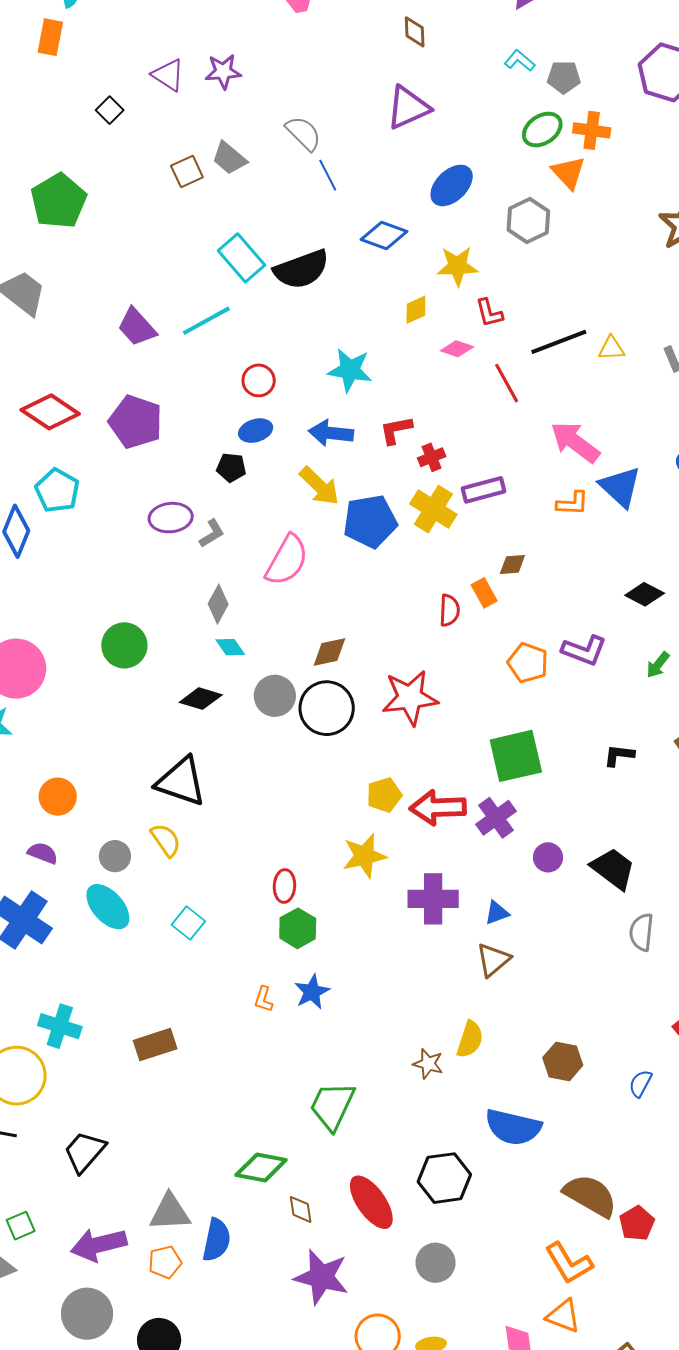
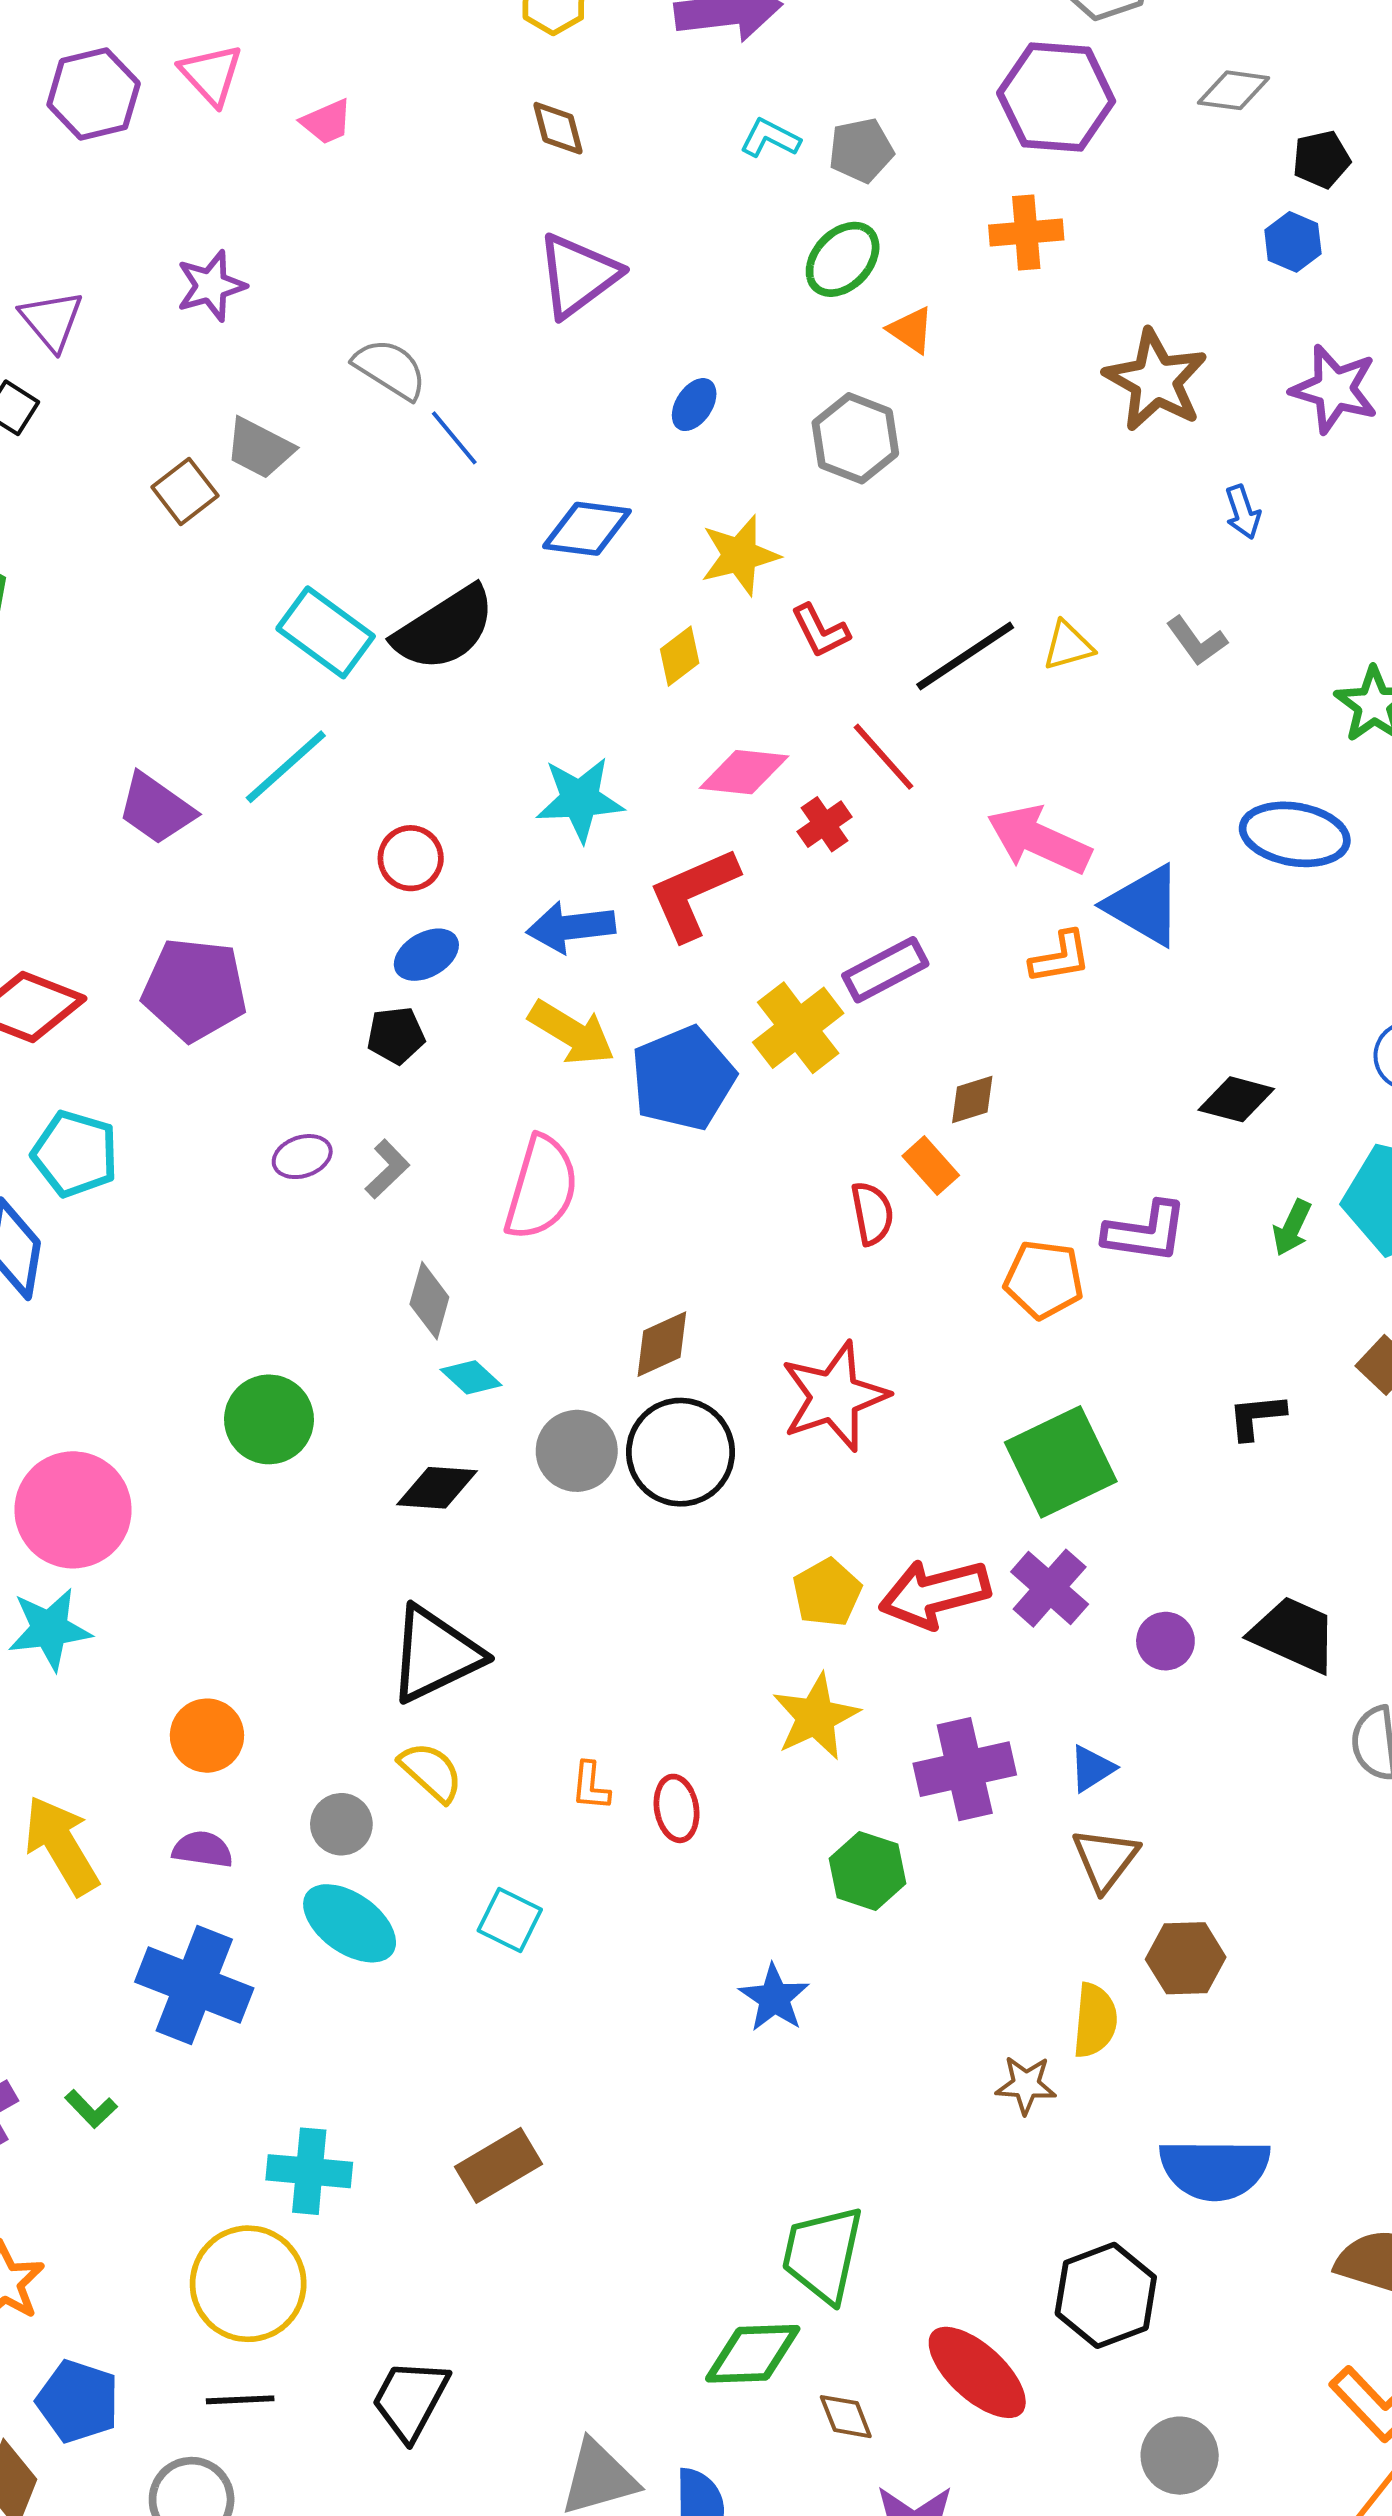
purple triangle: (168, 75) -> (52, 320), moved, turned 30
orange cross: (592, 130) -> (1026, 233), moved
orange triangle: (569, 173) -> (911, 330), size x0.7
blue ellipse: (452, 185) -> (694, 405), size x0.6
pink diamond: (457, 349) -> (744, 772), moved, size x1.4
red L-shape: (396, 430) -> (693, 894), size x1.5
red cross: (432, 457) -> (824, 824), moved
yellow cross: (433, 509) -> (798, 1028), turned 33
purple ellipse: (171, 518) -> (302, 1157), size x0.7
black triangle: (181, 782) -> (435, 1654), turned -32
green hexagon: (298, 928) -> (867, 1871), moved
orange L-shape: (264, 999) -> (591, 1786), moved
brown hexagon: (563, 1061) -> (1186, 1958), moved
green trapezoid: (332, 1106) -> (823, 2254), moved
gray circle: (436, 1263) -> (1180, 2456), moved

